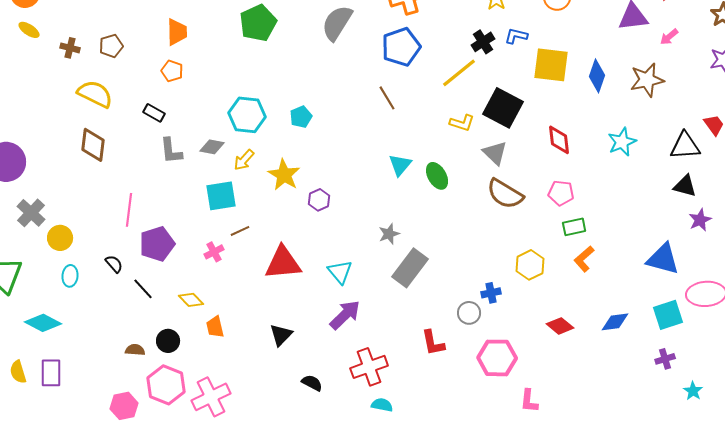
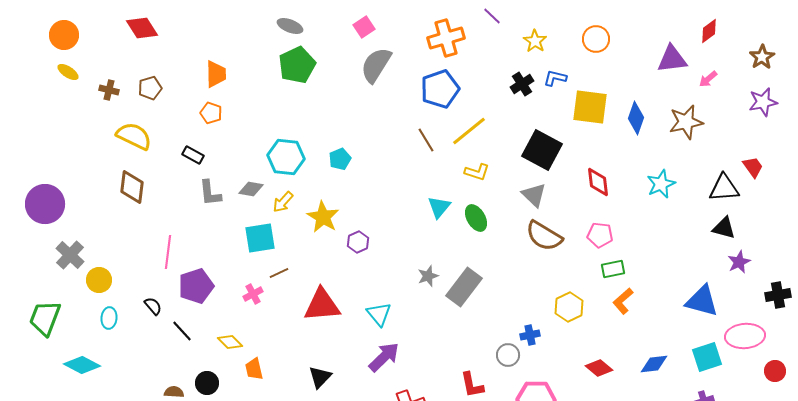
yellow line: (459, 73) -> (469, 131), moved
yellow L-shape: (462, 123) -> (477, 172), moved
gray rectangle: (410, 268) -> (464, 287), moved

